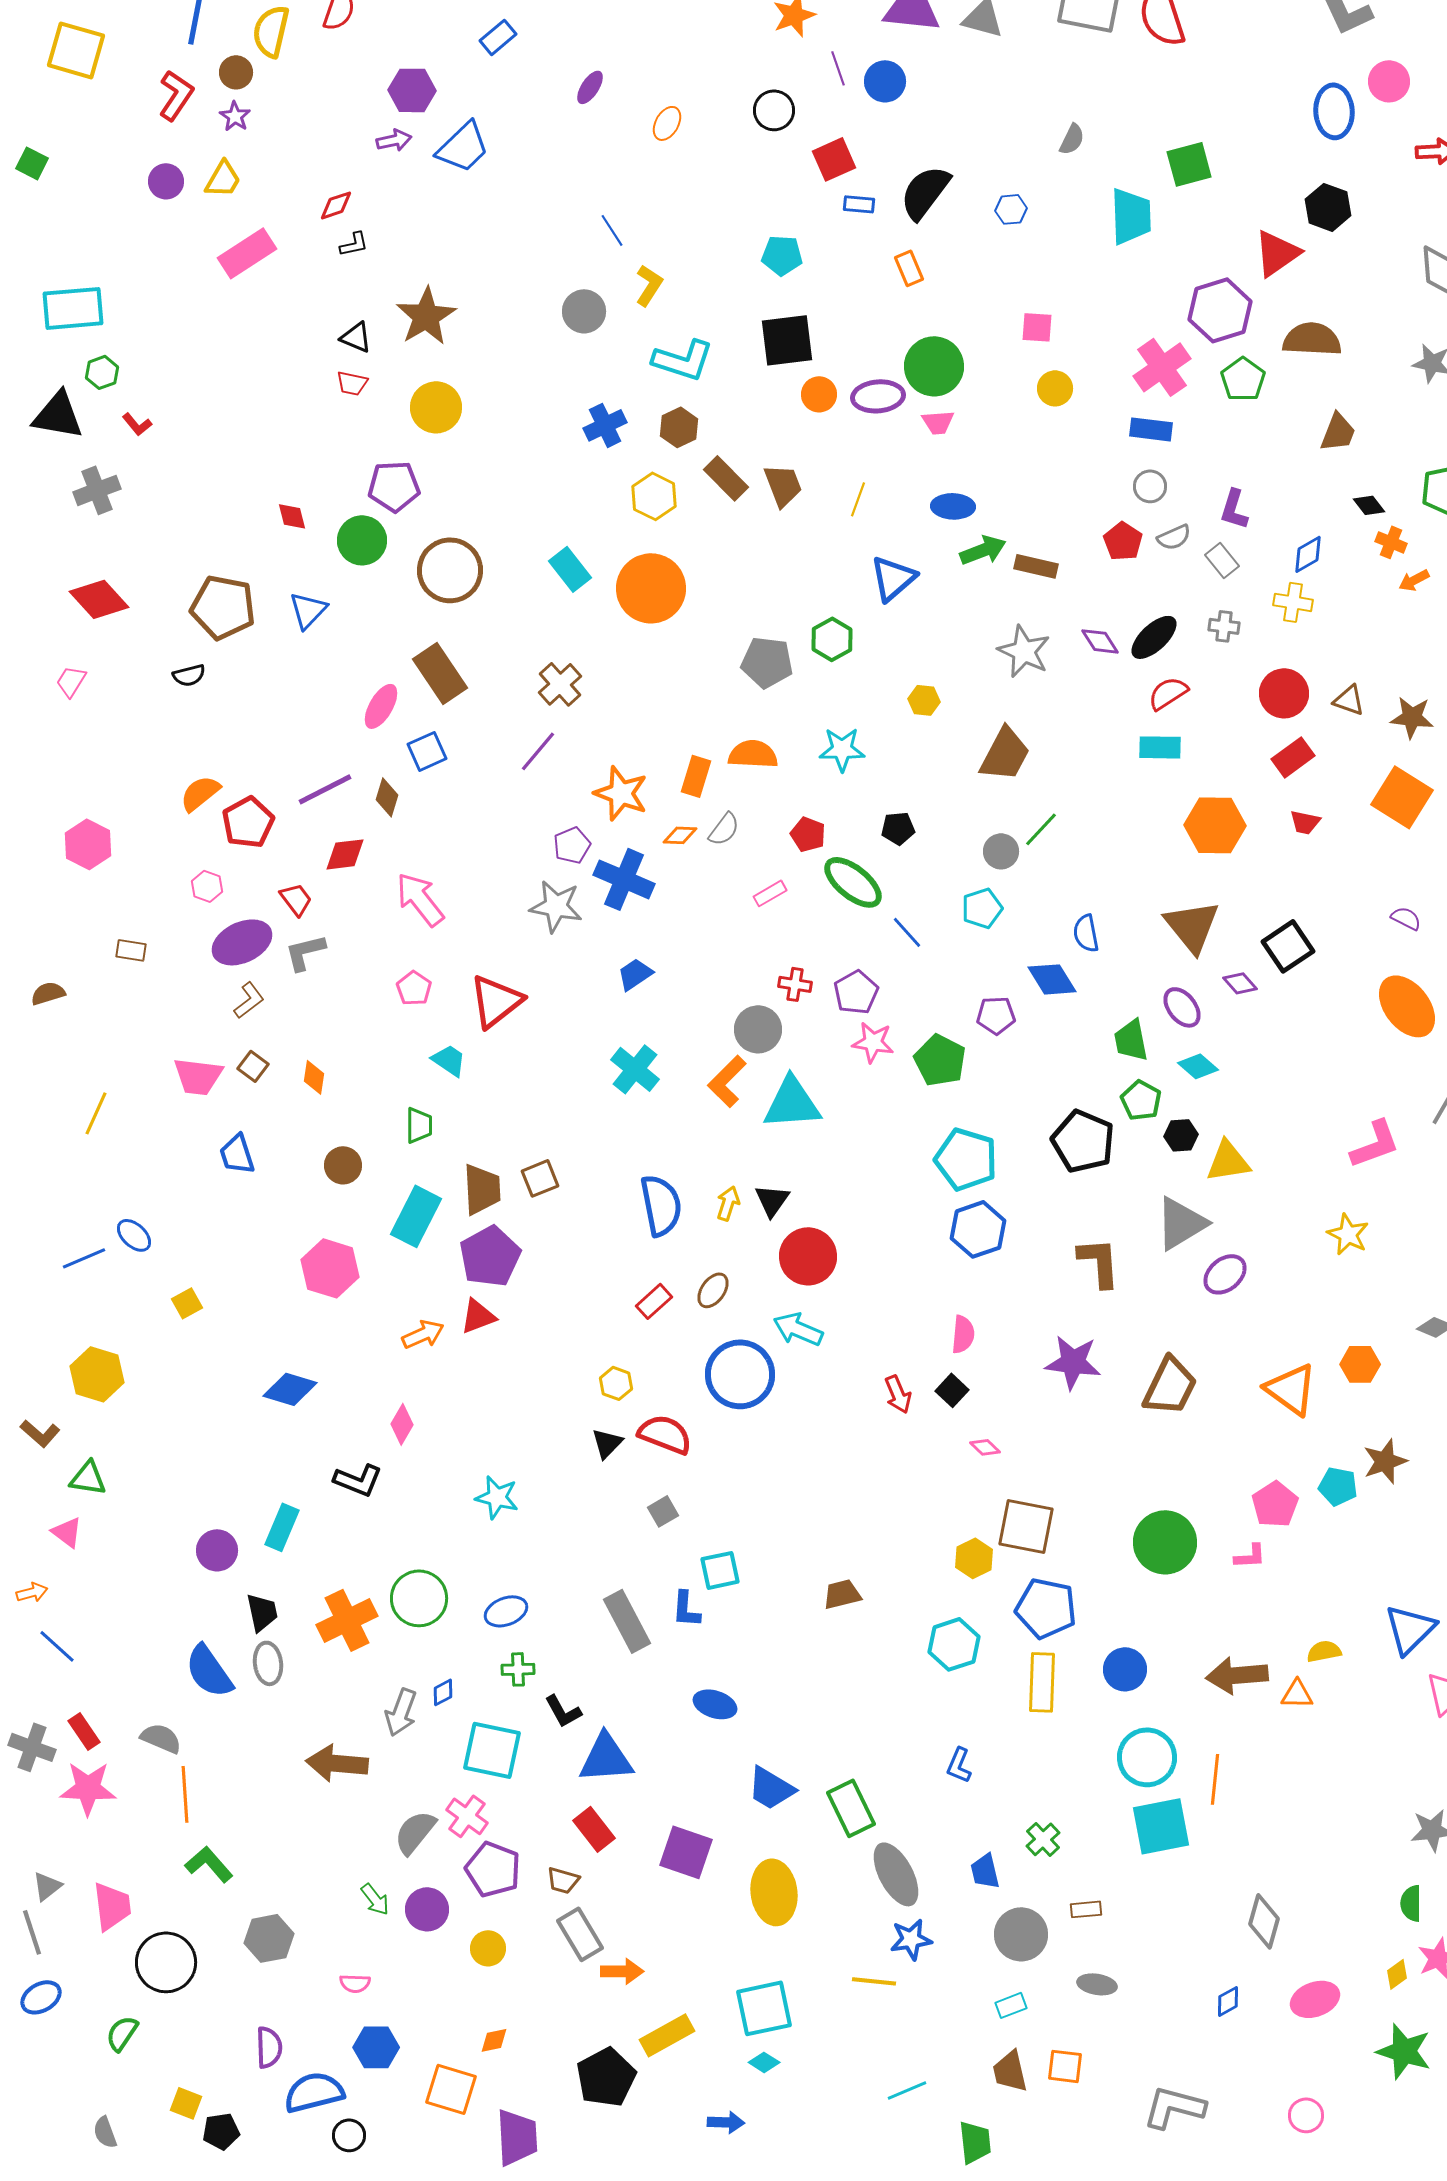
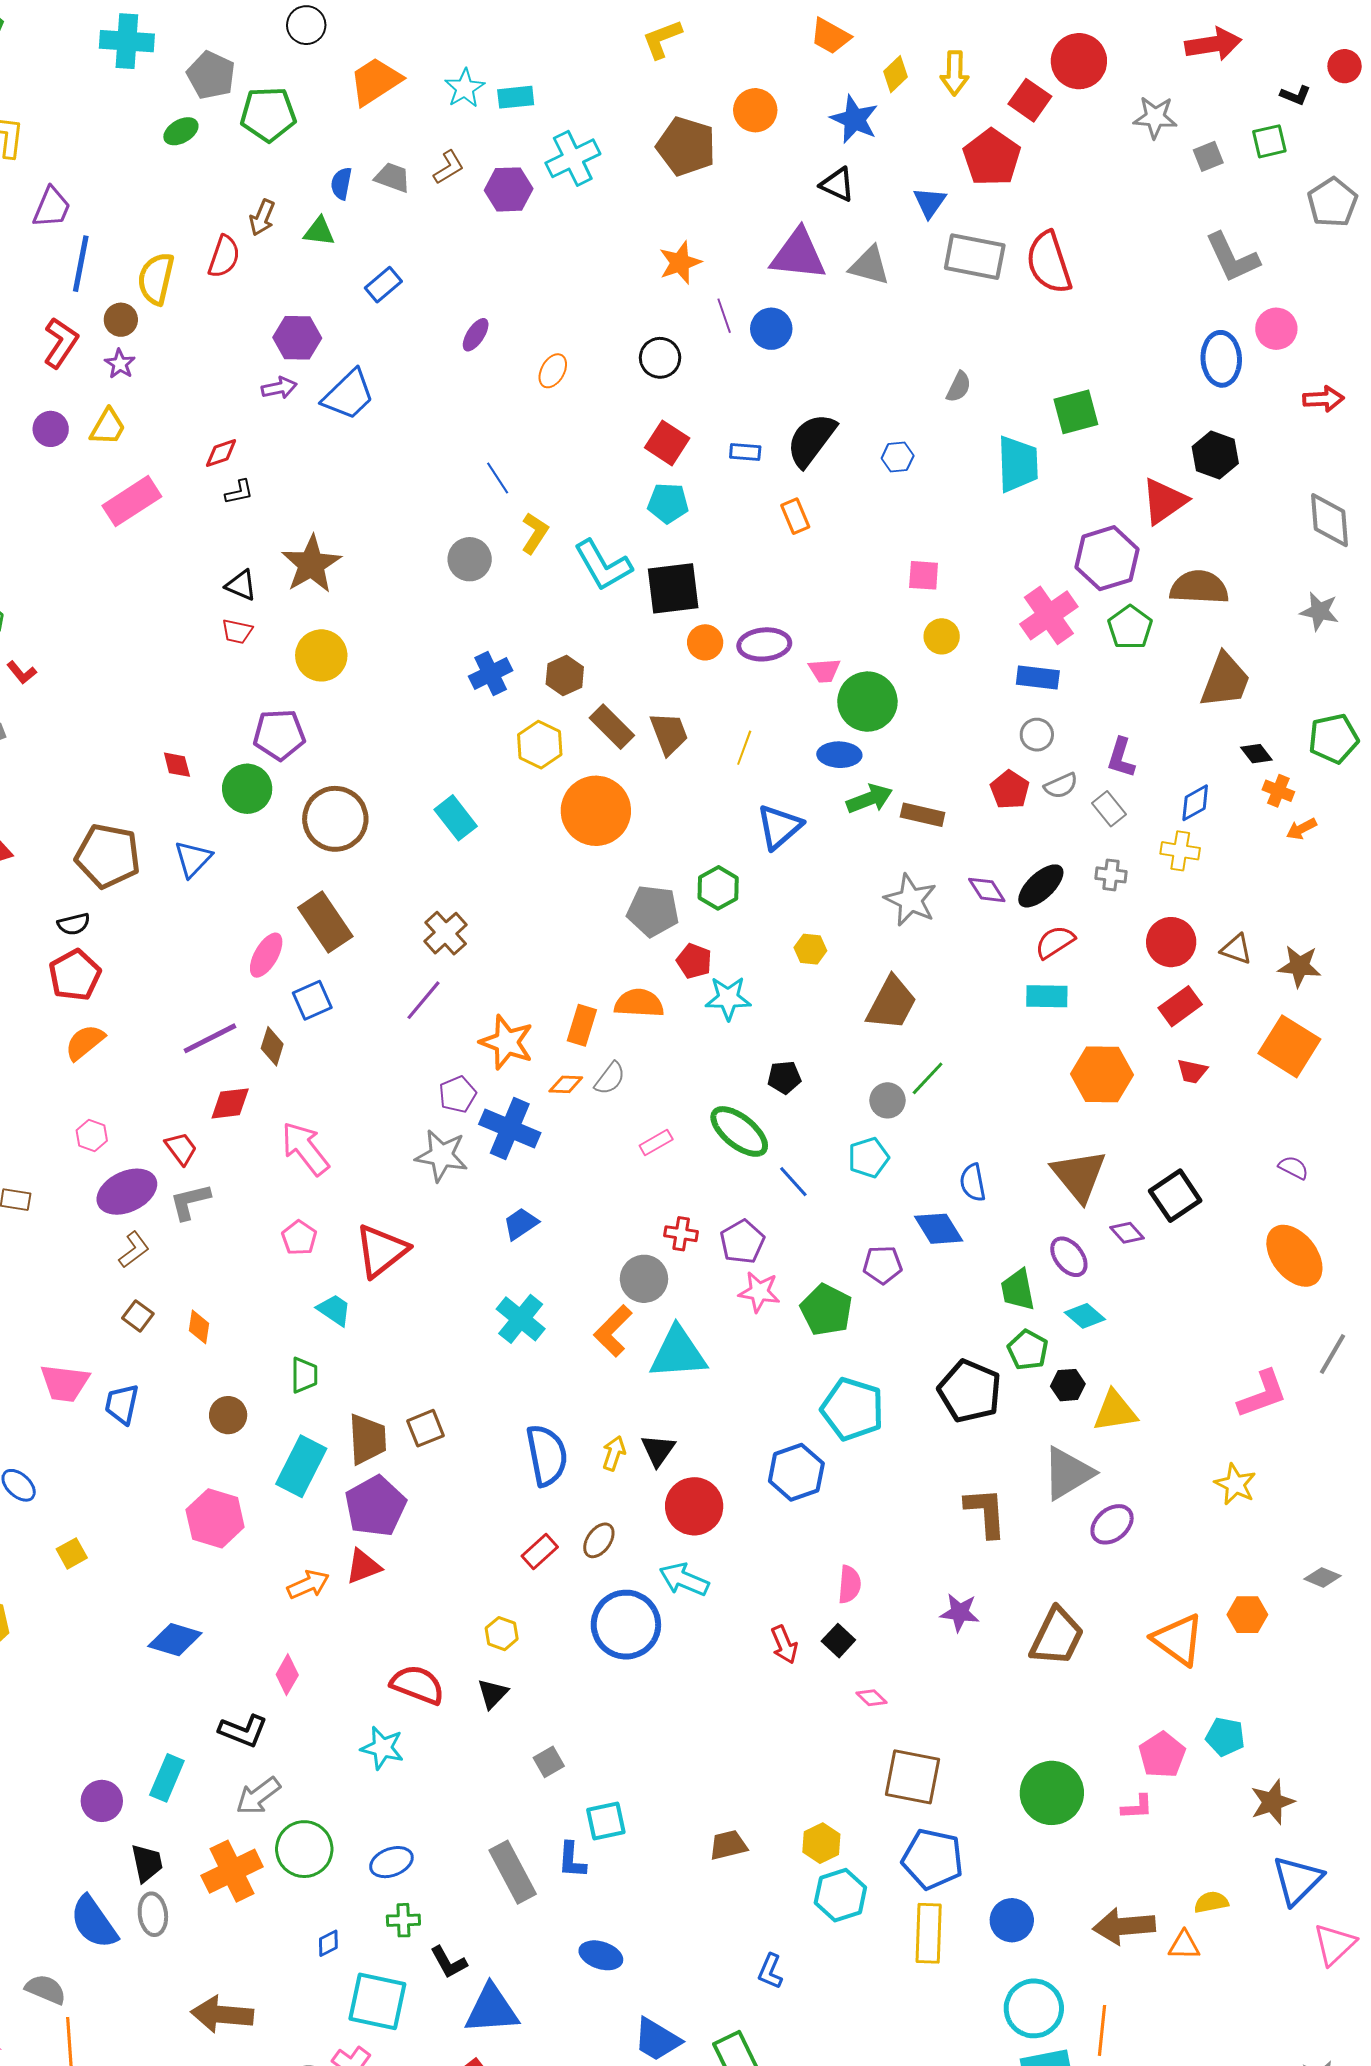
red square: (834, 159) -> (667, 443), moved, turned -33
cyan L-shape: (683, 360) -> (603, 565), moved, turned 42
green circle: (934, 366) -> (867, 702), moved
brown trapezoid: (1338, 432) -> (1225, 680), size x1.4
orange circle: (651, 588) -> (596, 811), moved
red pentagon: (248, 822) -> (75, 975), moved
red pentagon: (808, 834) -> (694, 961), moved
pink trapezoid: (198, 1076) -> (65, 1383), moved
blue trapezoid: (237, 1154) -> (122, 1404), turned 30
blue hexagon: (978, 1229) -> (796, 1472), moved
purple star: (1073, 1362) -> (960, 1613), size x0.7
red semicircle: (665, 1434) -> (417, 1685), moved
brown star: (1385, 1461) -> (1272, 1802), moved
yellow hexagon: (974, 1558) -> (821, 1843), moved
gray arrow: (401, 1712) -> (258, 1796), moved, turned 33
blue L-shape: (959, 1765) -> (770, 1971), moved

